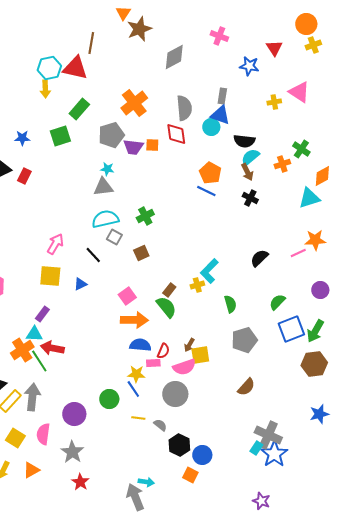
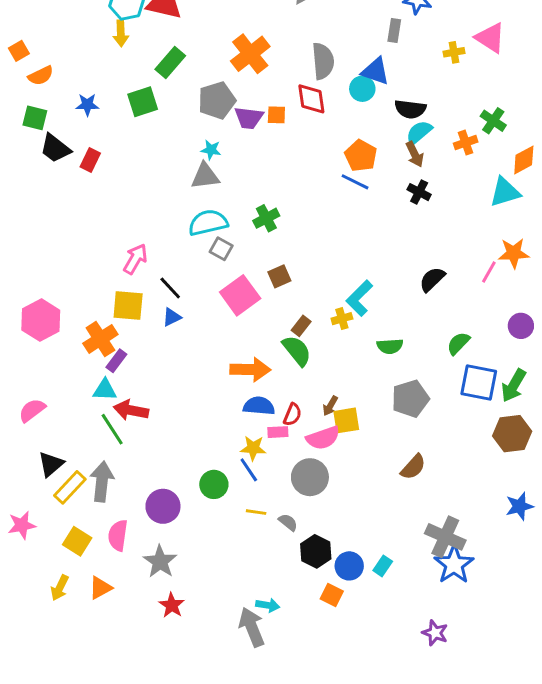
gray rectangle: (222, 96) -> (394, 30), moved
brown square: (141, 253) -> (279, 276), moved
pink line: (298, 253) -> (489, 272), turned -35
black line: (93, 255) -> (170, 288), moved
pink square: (127, 296) -> (240, 295), moved, size x1.5
green semicircle: (230, 304) -> (390, 346), turned 102
blue square: (291, 329) -> (479, 383), turned 32
orange cross: (22, 350) -> (100, 339), moved
cyan rectangle: (256, 448) -> (383, 566), moved

